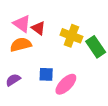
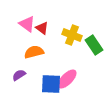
orange semicircle: (21, 45) -> (34, 52), moved
blue square: (46, 74) -> (51, 84), moved, size x1.5

